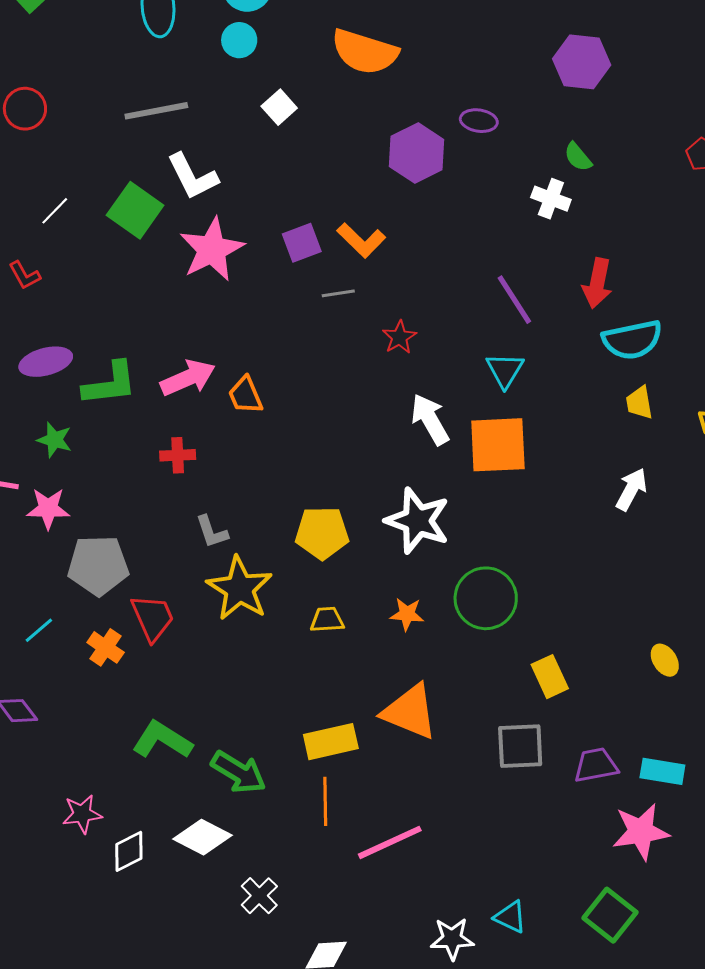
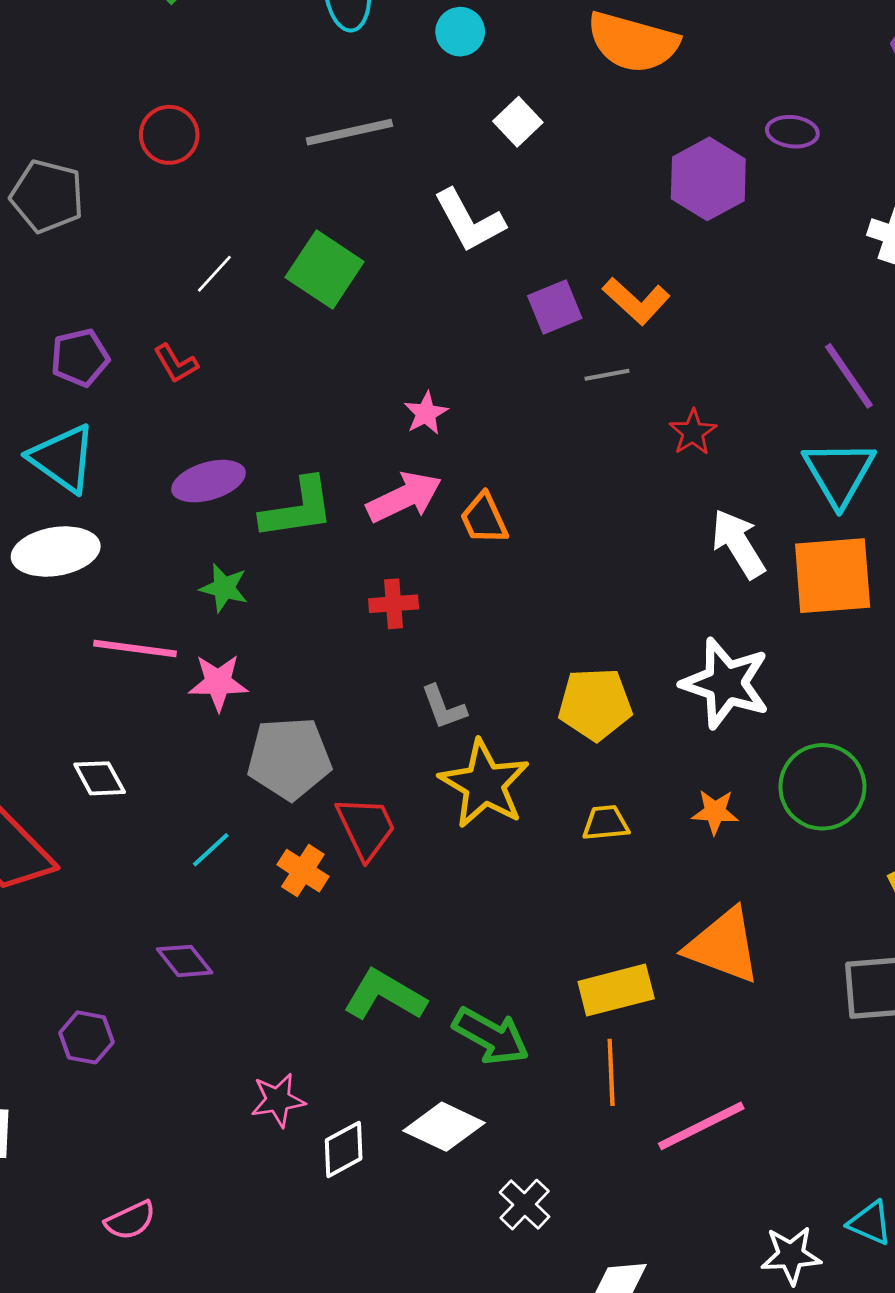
white L-shape: (192, 176) -> (469, 221), moved
pink star: (212, 250) -> (426, 413), moved, size x0.5
cyan triangle: (505, 370) -> (839, 473), size x1.4

